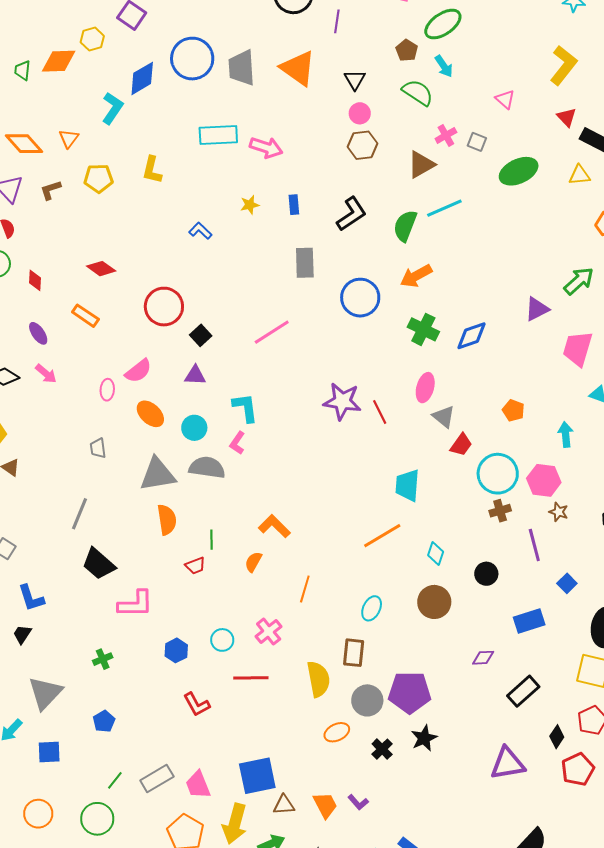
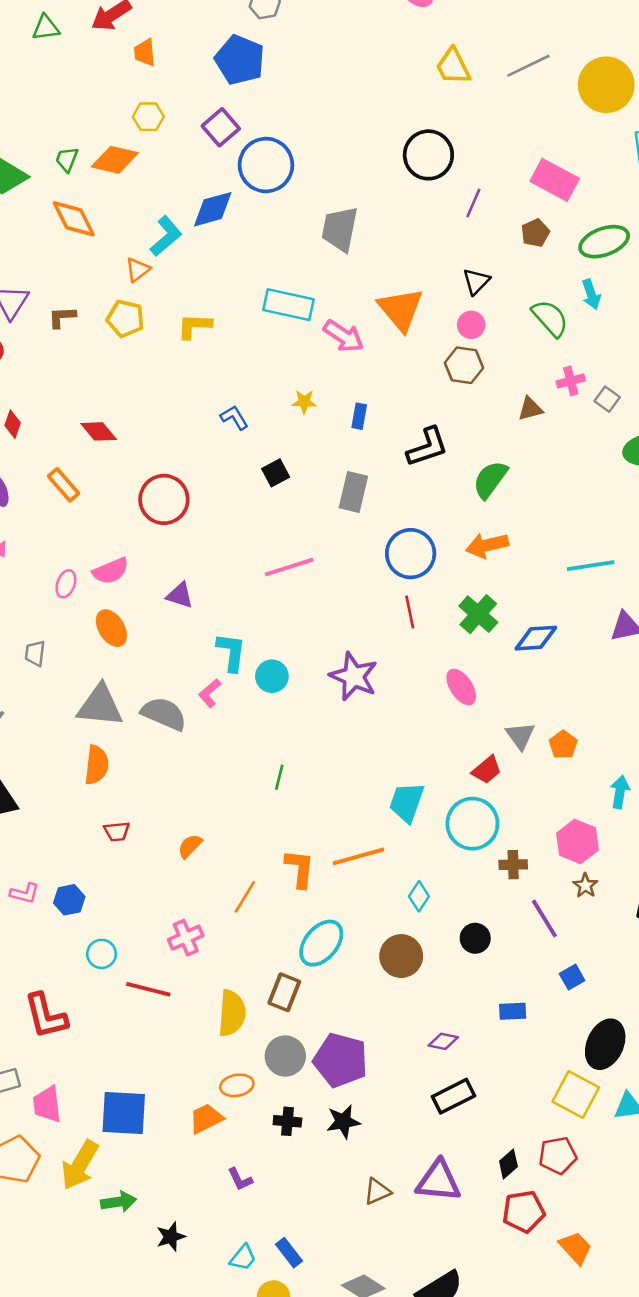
yellow hexagon: (92, 39) -> (148, 117), moved
brown pentagon: (407, 50) -> (535, 233), moved
blue circle: (192, 59) -> (266, 165), moved
orange triangle: (298, 68) -> (401, 309), moved
orange triangle: (69, 138) -> (138, 270), moved
orange diamond: (24, 144) -> (74, 219), moved
brown triangle: (421, 165) -> (530, 409), size x0.7
yellow L-shape: (152, 170) -> (194, 326), turned 64
cyan line: (444, 208) -> (591, 566), moved
black square: (201, 335) -> (276, 473), moved
pink ellipse: (425, 388) -> (461, 687), turned -64
red line: (380, 412) -> (410, 612), moved
gray triangle: (444, 417) -> (520, 736), moved
cyan circle: (194, 428) -> (272, 676), moved
cyan circle: (498, 474) -> (472, 824), moved
orange L-shape: (274, 526) -> (300, 869), moved, turned 36
green line: (211, 540) -> (279, 777), moved
purple line: (534, 545) -> (544, 919), turned -32
pink L-shape: (135, 604) -> (25, 893), moved, size x0.6
cyan ellipse: (372, 608) -> (321, 943), size x1.5
blue rectangle: (529, 621) -> (513, 1011), size x0.7
cyan circle: (222, 640) -> (102, 954), moved
blue hexagon: (176, 650) -> (69, 900), moved
black rectangle: (523, 691) -> (453, 1096), moved
red L-shape: (197, 704) -> (46, 1016), moved, size x1.4
black cross: (382, 749) -> (287, 1121), turned 35
brown triangle: (284, 805) -> (377, 1191), moved, turned -35
orange trapezoid: (325, 805) -> (206, 1118), moved, turned -104

